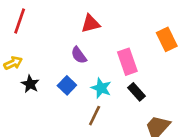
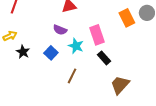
purple semicircle: (79, 55) -> (60, 30), turned -32
cyan star: (101, 88) -> (76, 46), moved

